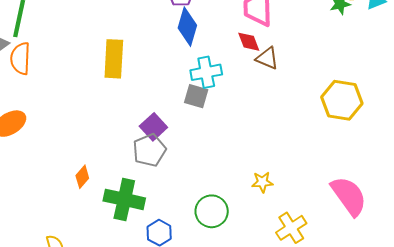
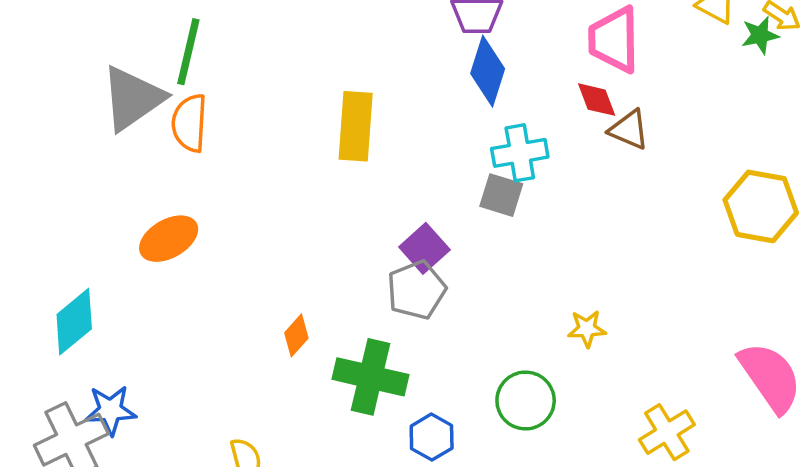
yellow star: (262, 182) -> (587, 329), moved

